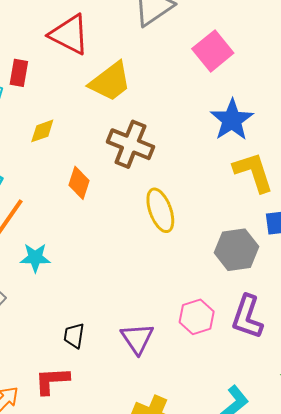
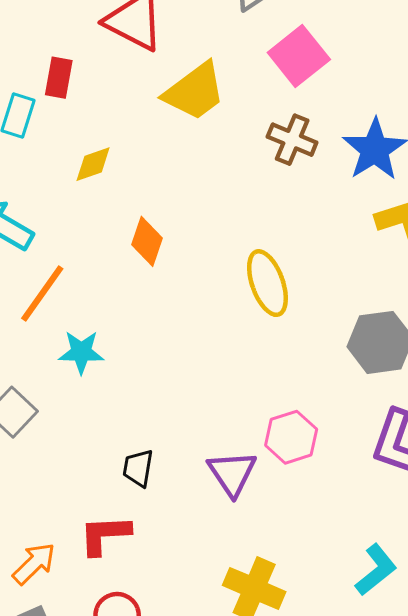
pink square: (213, 51) -> (299, 56), moved
brown cross: (130, 144) -> (292, 140), moved, size x0.7
pink hexagon: (197, 317) -> (291, 437), moved

